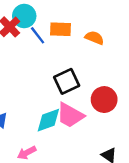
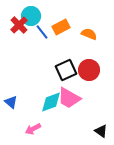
orange rectangle: (61, 29) -> (61, 27), turned -30
red circle: (104, 100) -> (89, 70), moved

